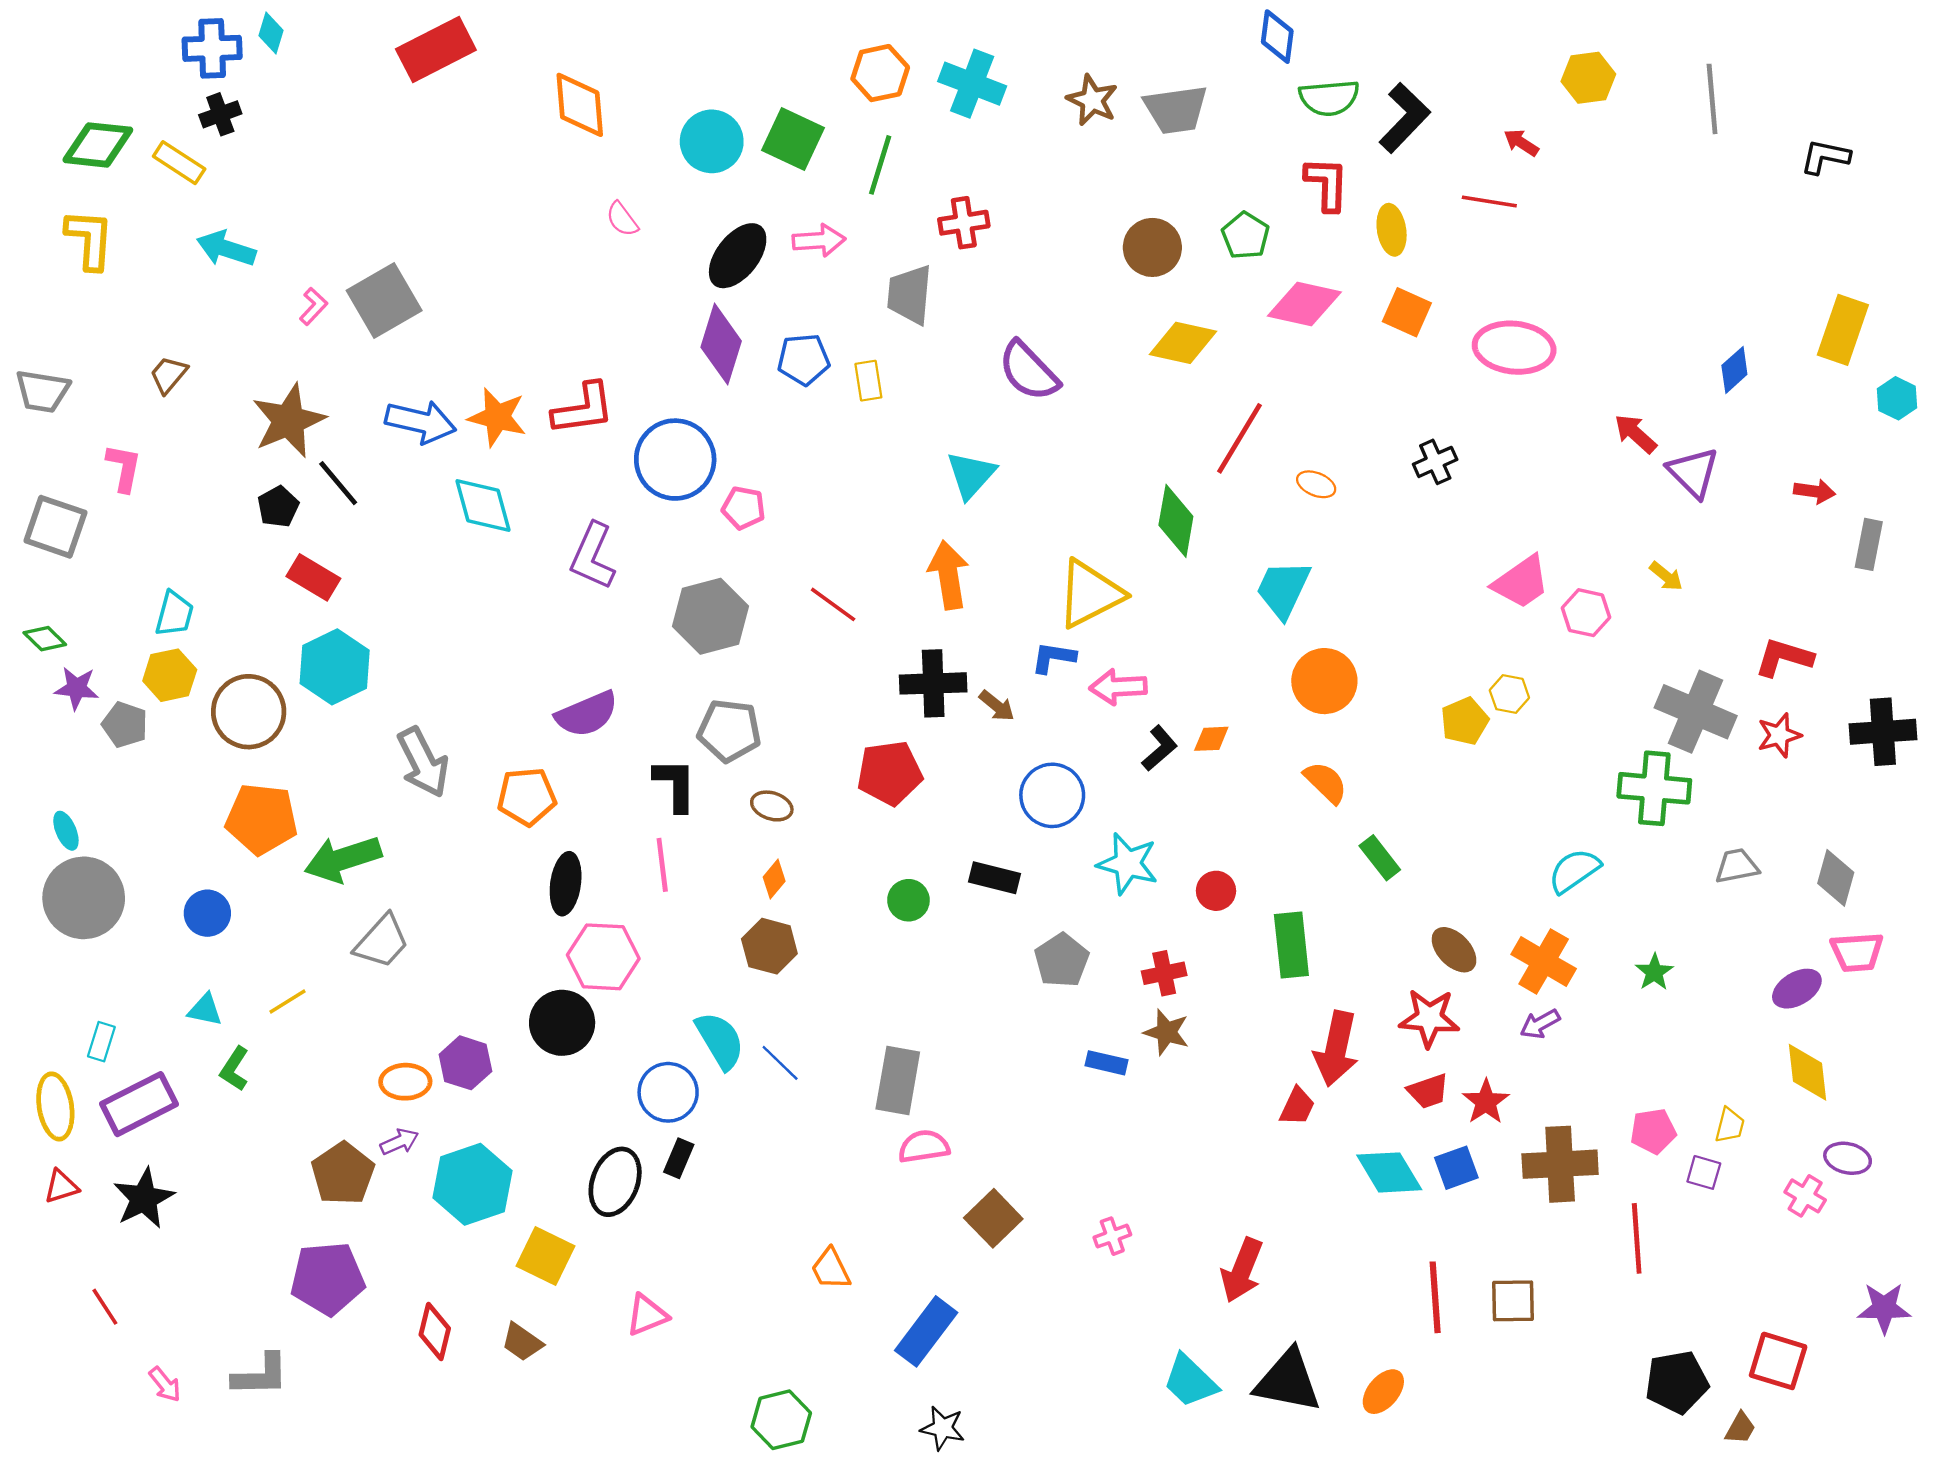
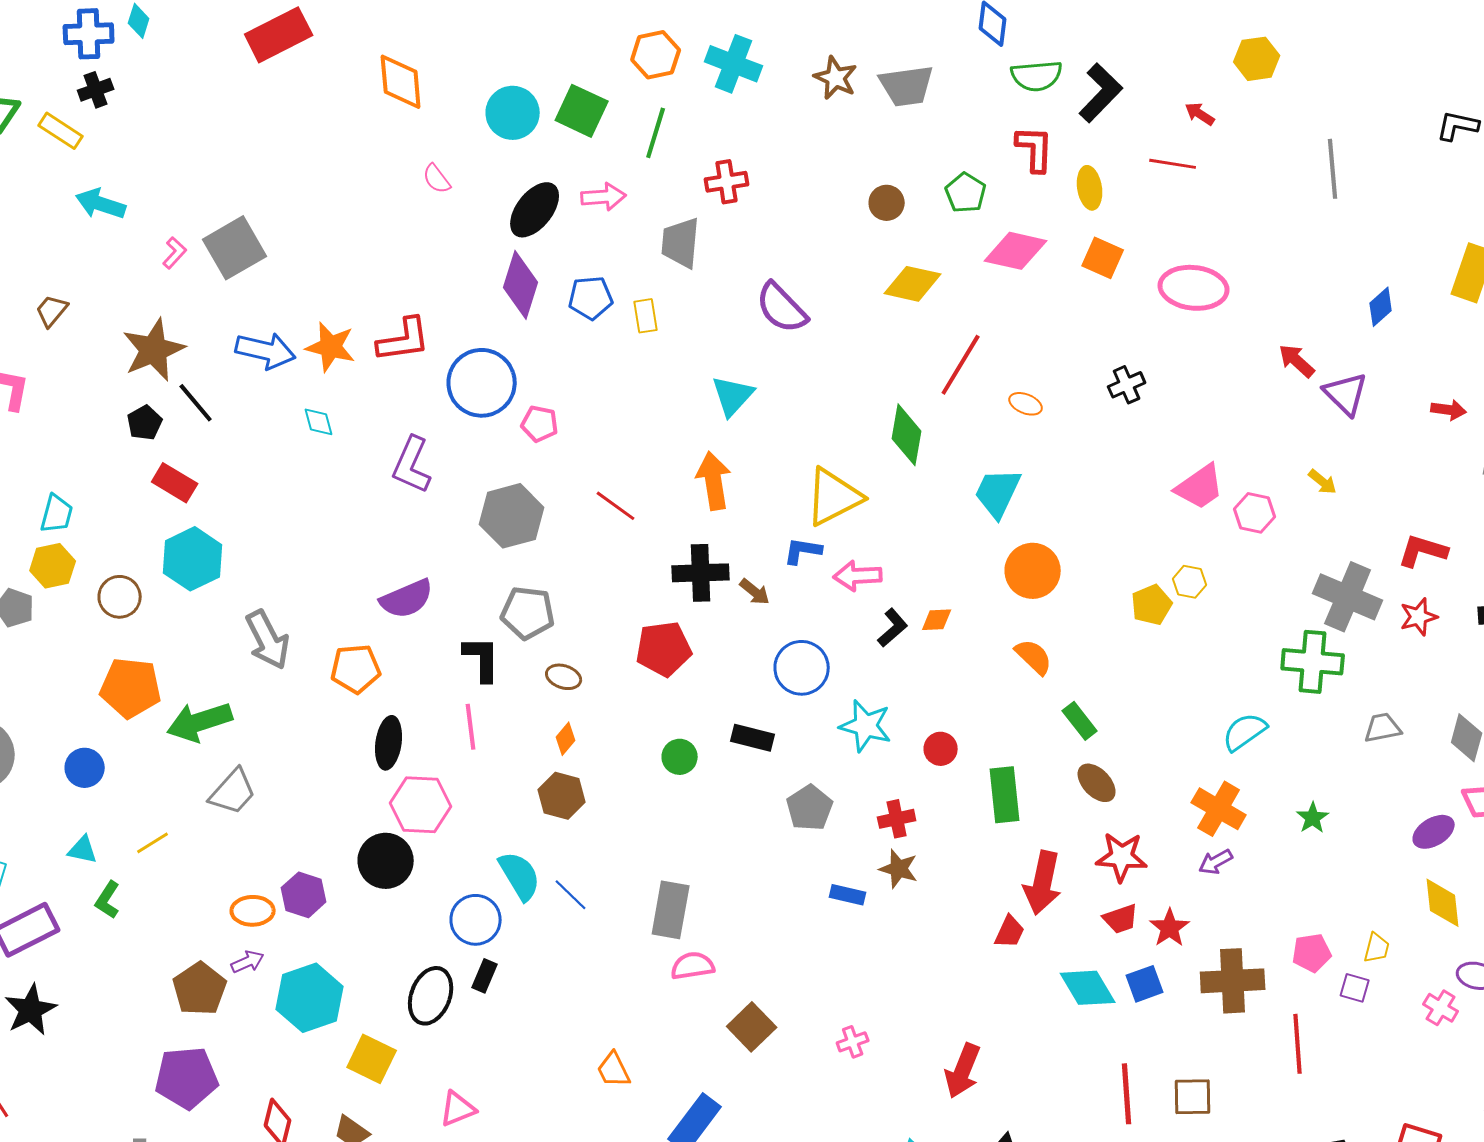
gray line: (1712, 99) -> (1333, 169), moved
brown circle: (1152, 247) -> (887, 203), size x0.7
cyan diamond: (483, 505) -> (319, 422), size x0.6
brown circle: (249, 712) -> (120, 597), size x0.7
brown ellipse: (1454, 950) -> (1097, 783), moved

